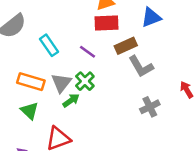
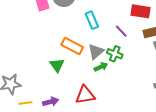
green cross: (85, 81) -> (115, 54), turned -35
green triangle: (30, 111) -> (57, 65), moved

